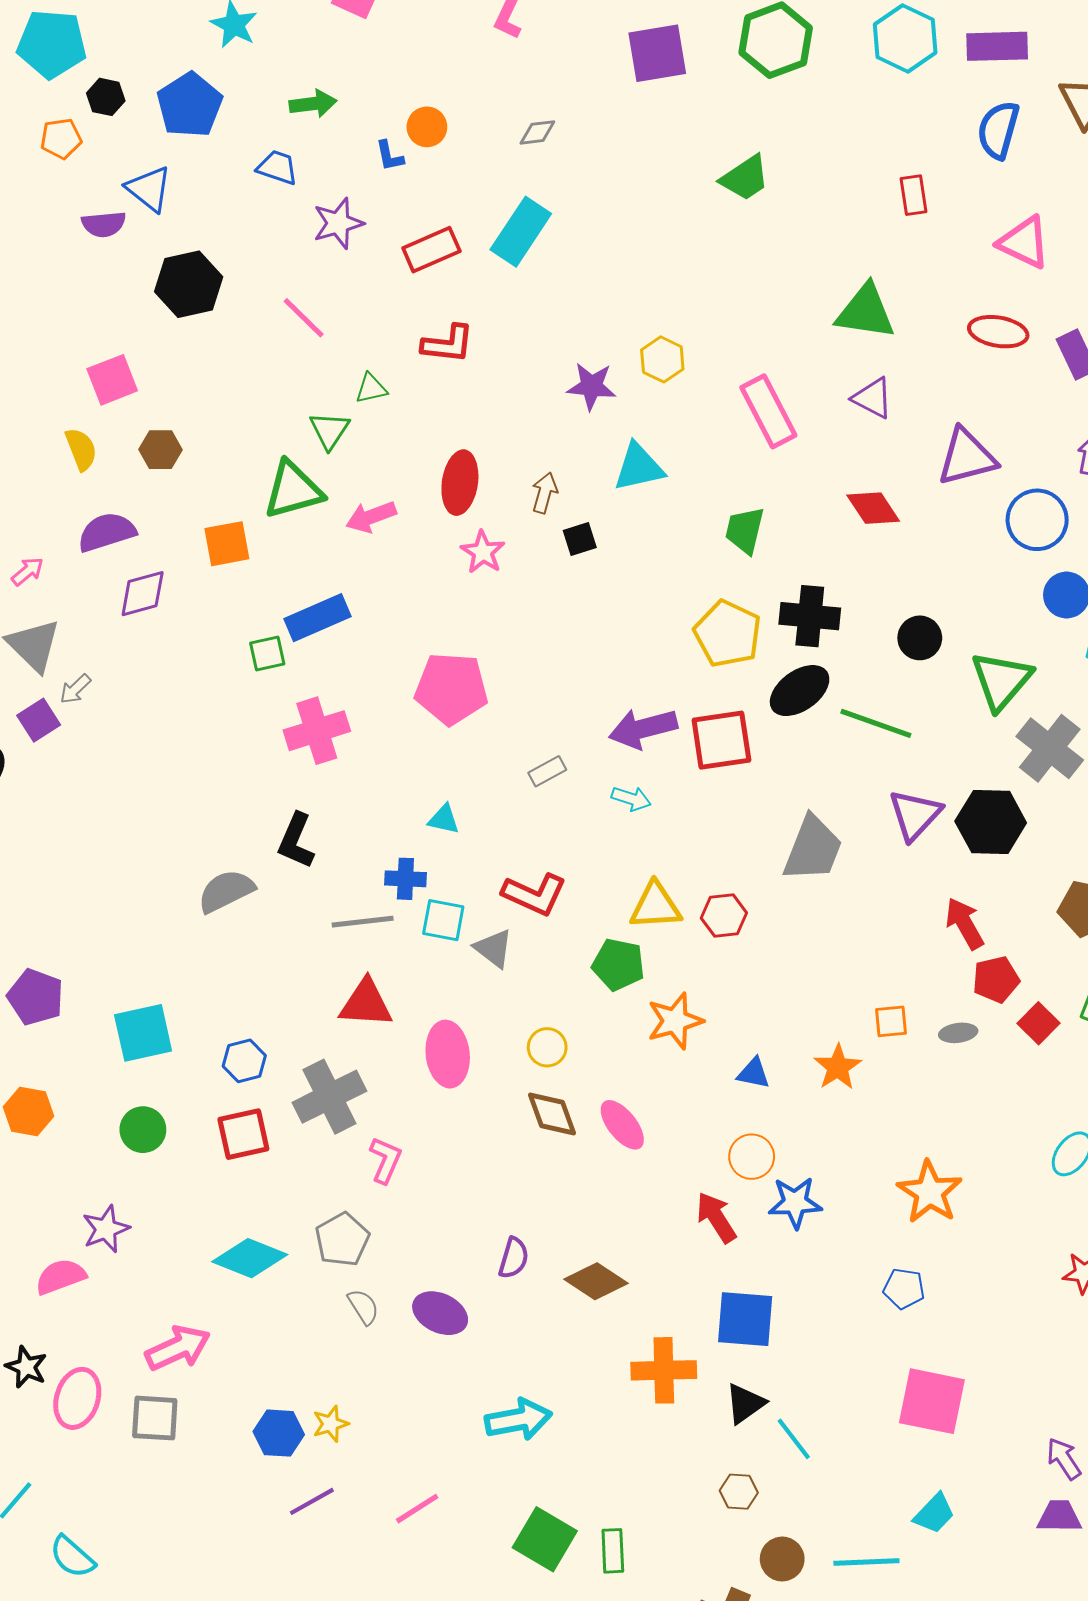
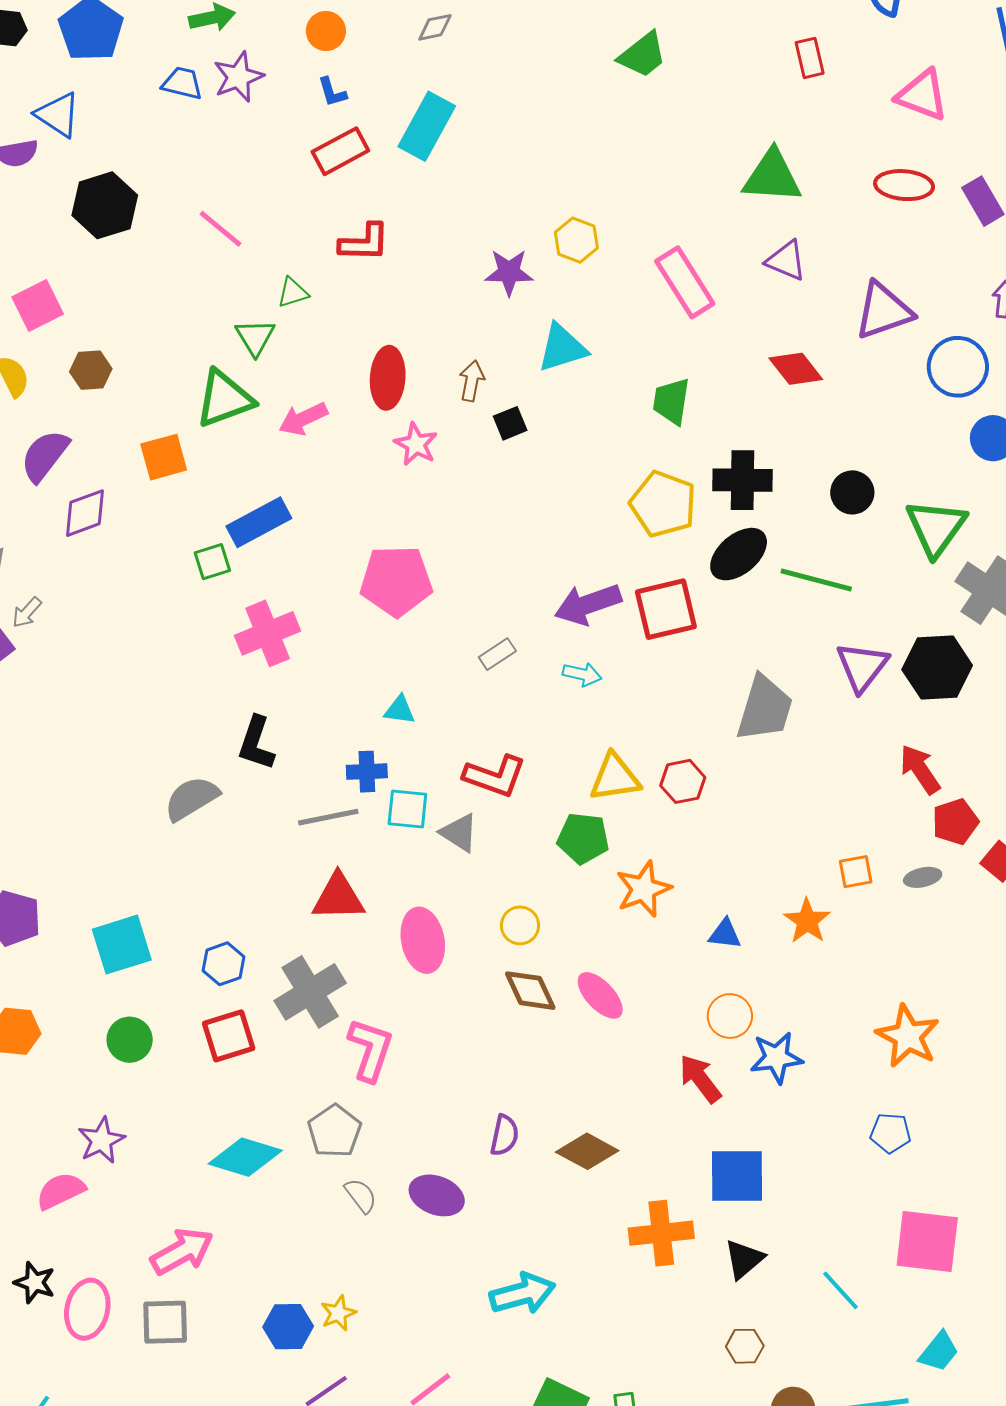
blue L-shape: (389, 156) -> (332, 92), moved
purple star: (338, 223) -> (238, 77), moved
purple semicircle: (107, 532) -> (45, 456), turned -30
pink L-shape: (386, 1160) -> (370, 1050), size x1.4
cyan line: (794, 1439) -> (841, 1290), moved

